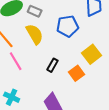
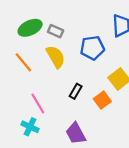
pink line: (16, 61) -> (38, 103), moved

